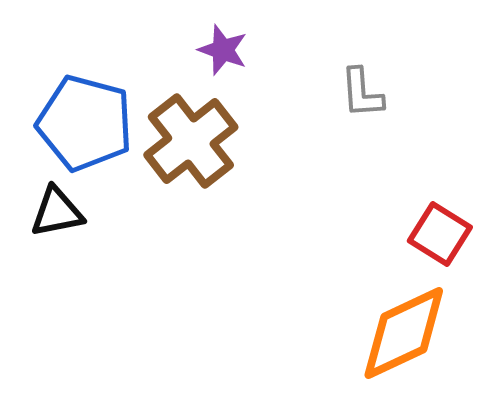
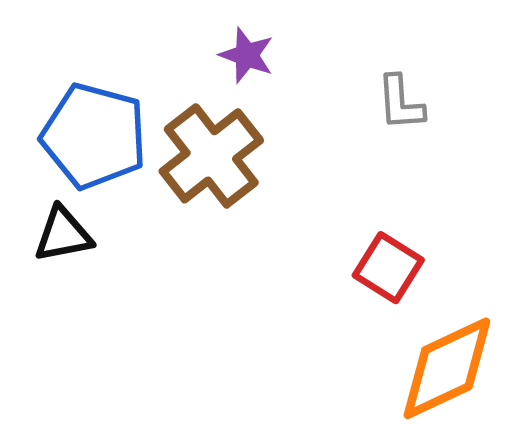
red square: (440, 234) -> (388, 268), moved

